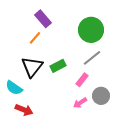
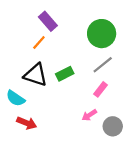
black triangle: (32, 67) -> (36, 75), turned -50
pink rectangle: (82, 80) -> (100, 89), moved
gray circle: (101, 96) -> (113, 126), moved

